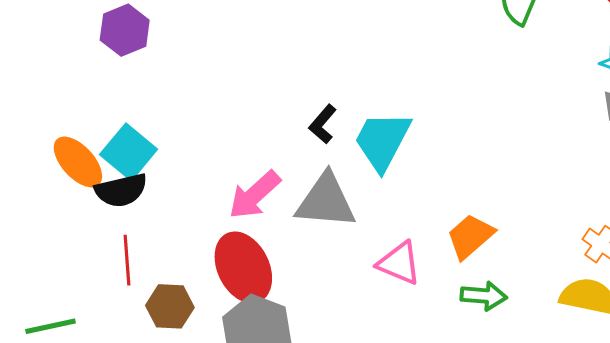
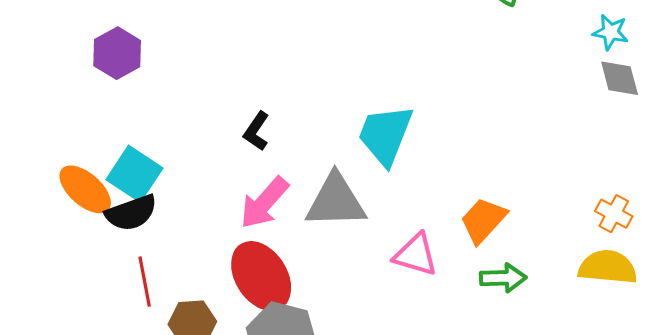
black L-shape: (323, 124) -> (256, 131), moved

